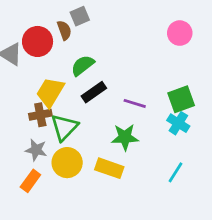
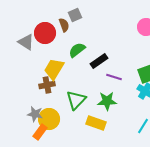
black rectangle: (94, 92) -> (99, 61), moved
green triangle: (64, 127) -> (76, 100), moved
gray star: (36, 150) -> (35, 114), moved
yellow circle: (67, 163) -> (49, 119), moved

